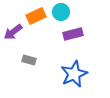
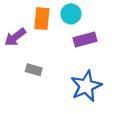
orange rectangle: (36, 16) -> (42, 19), turned -60

